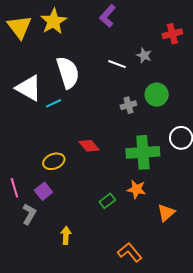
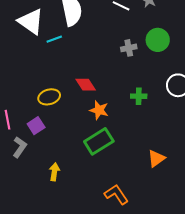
green cross: (143, 152) -> (139, 96), size x0.5
orange star: (136, 189) -> (99, 110), moved
green rectangle: (107, 201) -> (99, 141), size x1.8

